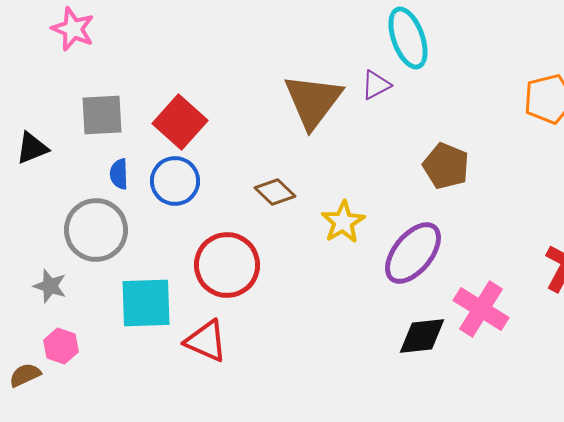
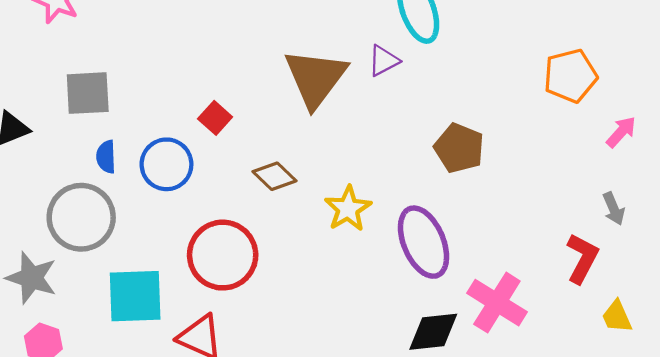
red square: (180, 122) -> (215, 118), moved, size x0.6
purple ellipse: (413, 253) -> (424, 242), turned -62
gray star: (50, 286) -> (31, 278), size x1.4

